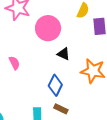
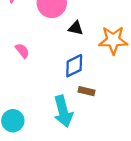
blue diamond: (55, 85) -> (74, 66), turned 50

